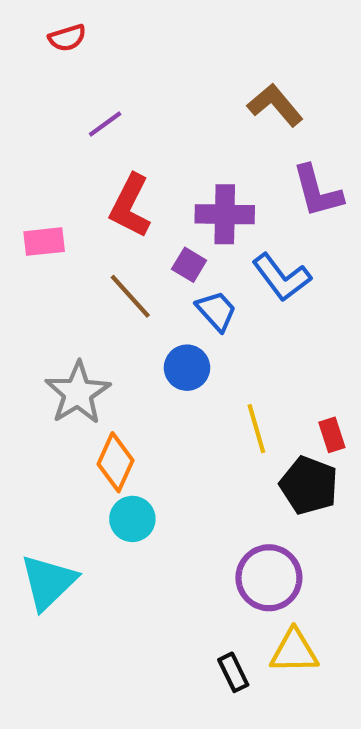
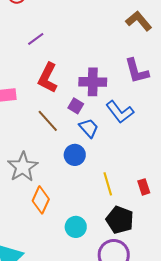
brown L-shape: (275, 105) -> (139, 21), moved
black pentagon: (309, 485) -> (120, 220), moved
cyan circle: (132, 519) -> (76, 227), moved

